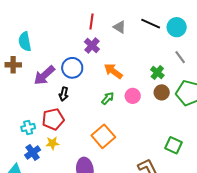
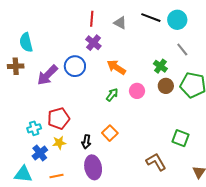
black arrow: (64, 94) -> (86, 142), moved
orange square: (103, 136) -> (110, 133), size x0.7

